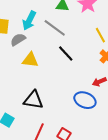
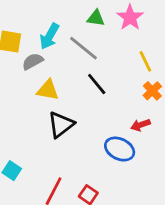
black triangle: (33, 100) -> (61, 125), moved, turned -50

